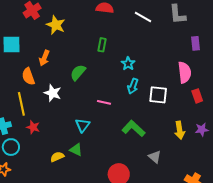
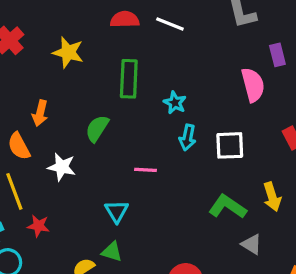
white line: (143, 17) -> (170, 24), moved
yellow star: (56, 25) -> (68, 52), moved
green rectangle: (102, 45) -> (129, 79), size x1.6
pink semicircle: (185, 72) -> (253, 85), moved
green L-shape: (133, 129) -> (227, 207), moved
gray triangle: (155, 157) -> (252, 244), moved

